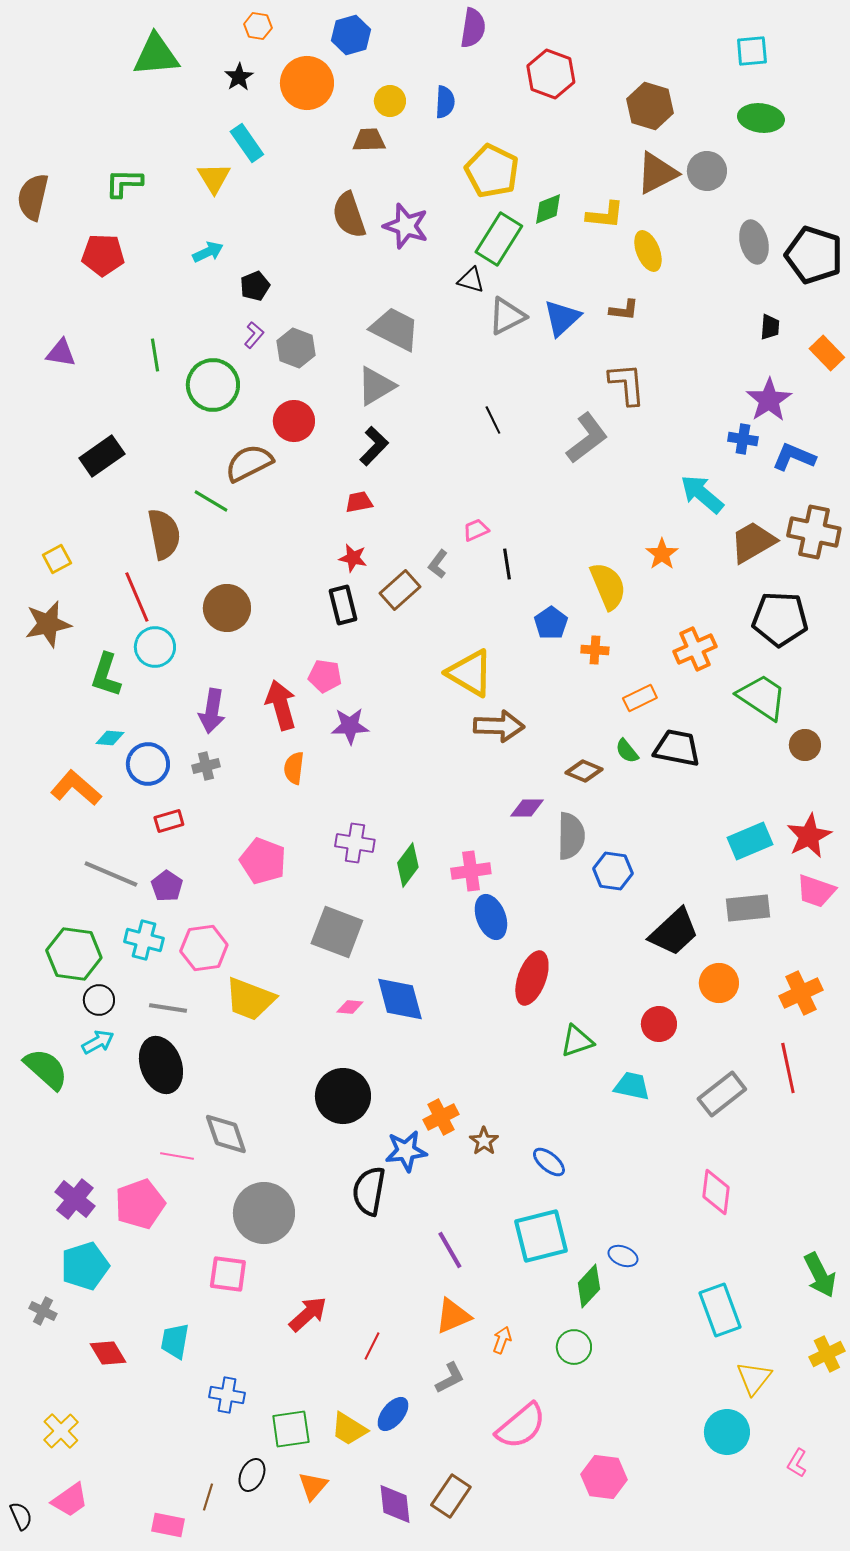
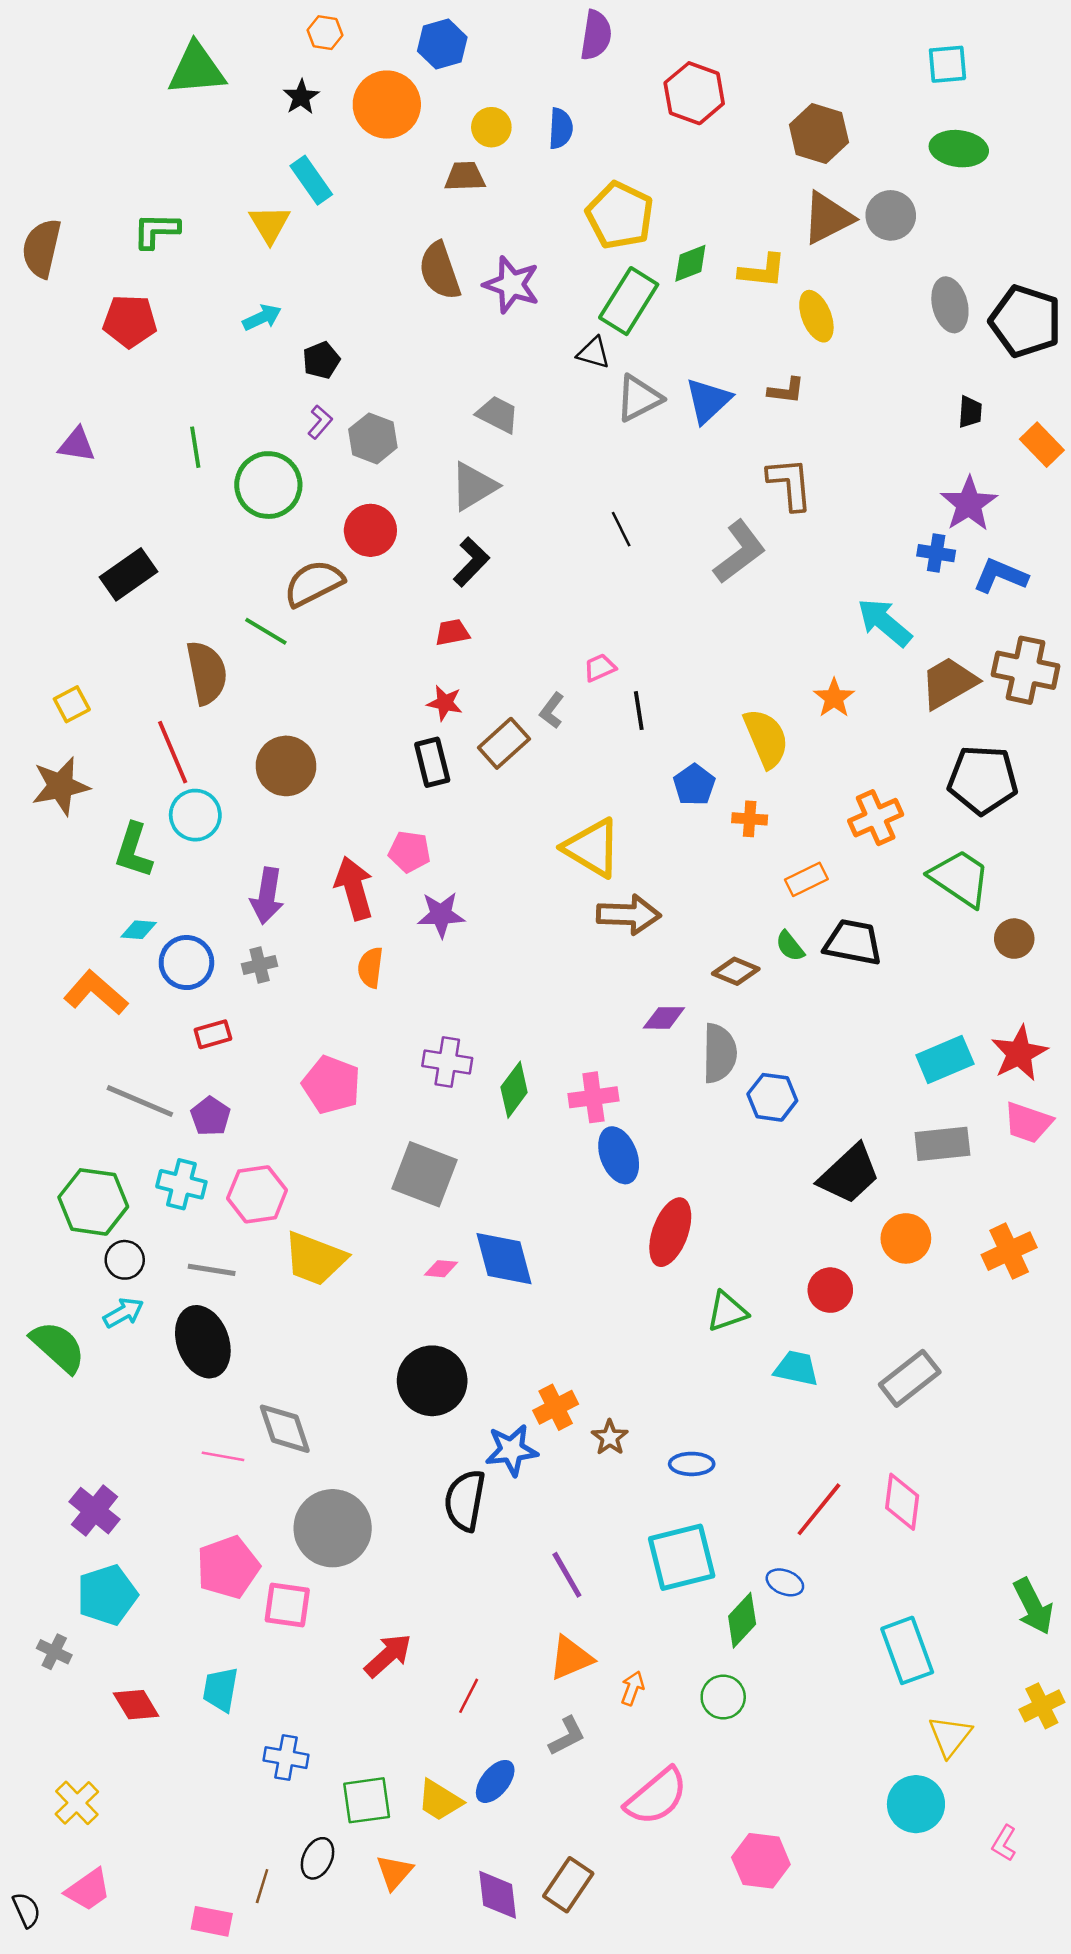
gray trapezoid: (395, 329) -> (498, 414), size x0.7
red line: (788, 1068) -> (819, 1509), moved, turned 51
blue ellipse: (549, 1162) -> (692, 1464), turned -40
pink pentagon: (140, 1204) -> (228, 1567), moved

